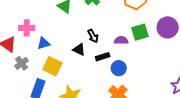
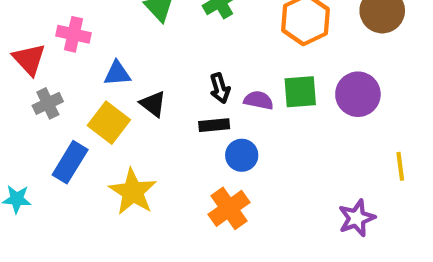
black arrow: (93, 36) -> (220, 88), moved
blue triangle: (43, 43) -> (117, 73), moved
black triangle: (79, 50) -> (153, 104), moved

